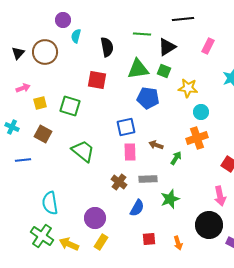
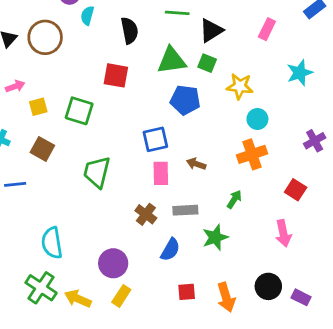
green trapezoid: (83, 151) -> (97, 172), turned -115
green arrow: (176, 158) -> (234, 199), moved
black circle: (209, 225) -> (268, 286), moved, size x0.7
orange arrow: (178, 243) -> (226, 297), size x1.5

